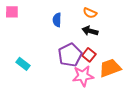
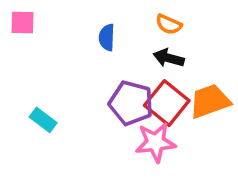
purple pentagon: (70, 55) -> (131, 103), turned -30
red square: (89, 55) -> (167, 103), size x1.6
orange trapezoid: (110, 68) -> (210, 101), moved

